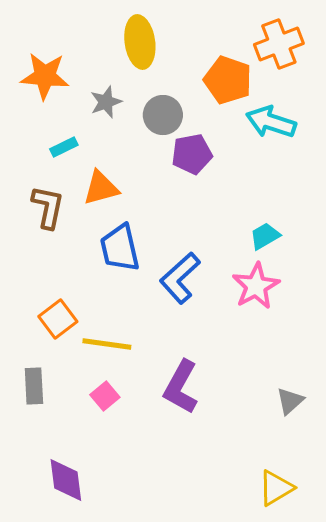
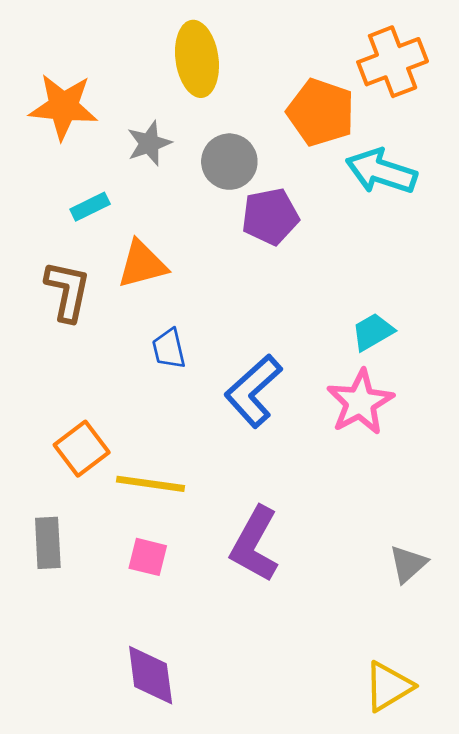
blue trapezoid: (120, 248) -> (169, 349), size x0.6
pink square: (105, 396) -> (148, 557), turned -36
purple diamond: (66, 480) -> (151, 675), moved

